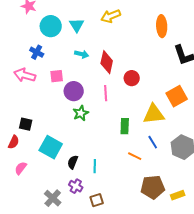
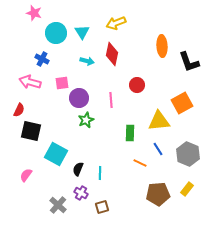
orange ellipse: (162, 26) -> (162, 46), moved
red diamond: (107, 62) -> (112, 54), moved
black square: (26, 124) -> (31, 131), size x1.5
red semicircle: (14, 142) -> (19, 110), moved
yellow rectangle: (178, 195) -> (187, 189), moved, turned -32

